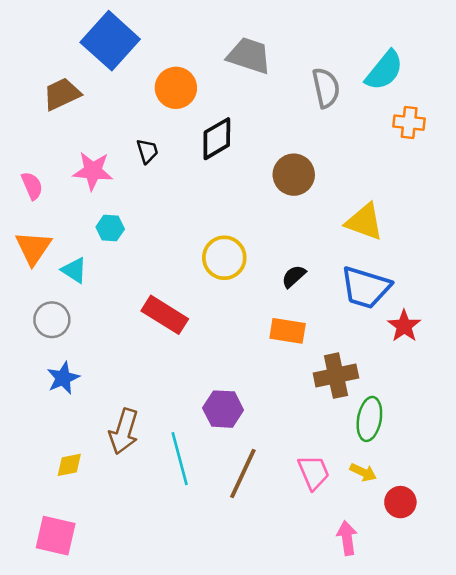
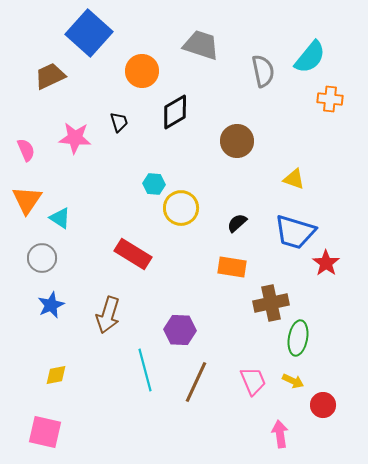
yellow triangle: (364, 222) -> (294, 179), size x0.7
cyan hexagon: (110, 228) -> (154, 184), moved
brown arrow: (124, 431) -> (108, 315), moved

